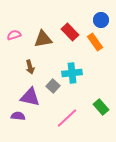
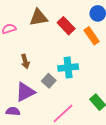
brown triangle: (43, 39) -> (39, 17), moved
purple triangle: (30, 97) -> (25, 92), turned -40

